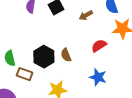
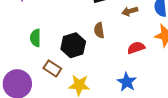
brown semicircle: (66, 55) -> (99, 30), moved
brown rectangle: (25, 74) -> (52, 68), moved

